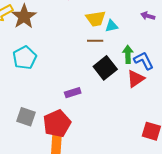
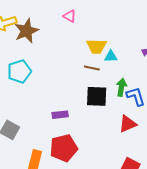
black square: (105, 68) -> (97, 96), turned 30
red triangle: (136, 79) -> (128, 124), moved
red pentagon: (57, 124) -> (64, 148), moved

